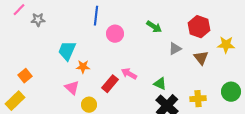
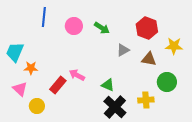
pink circle: (115, 34) -> (74, 26), moved
brown triangle: (201, 58) -> (149, 59), turned -42
green circle: (231, 92) -> (167, 82), moved

